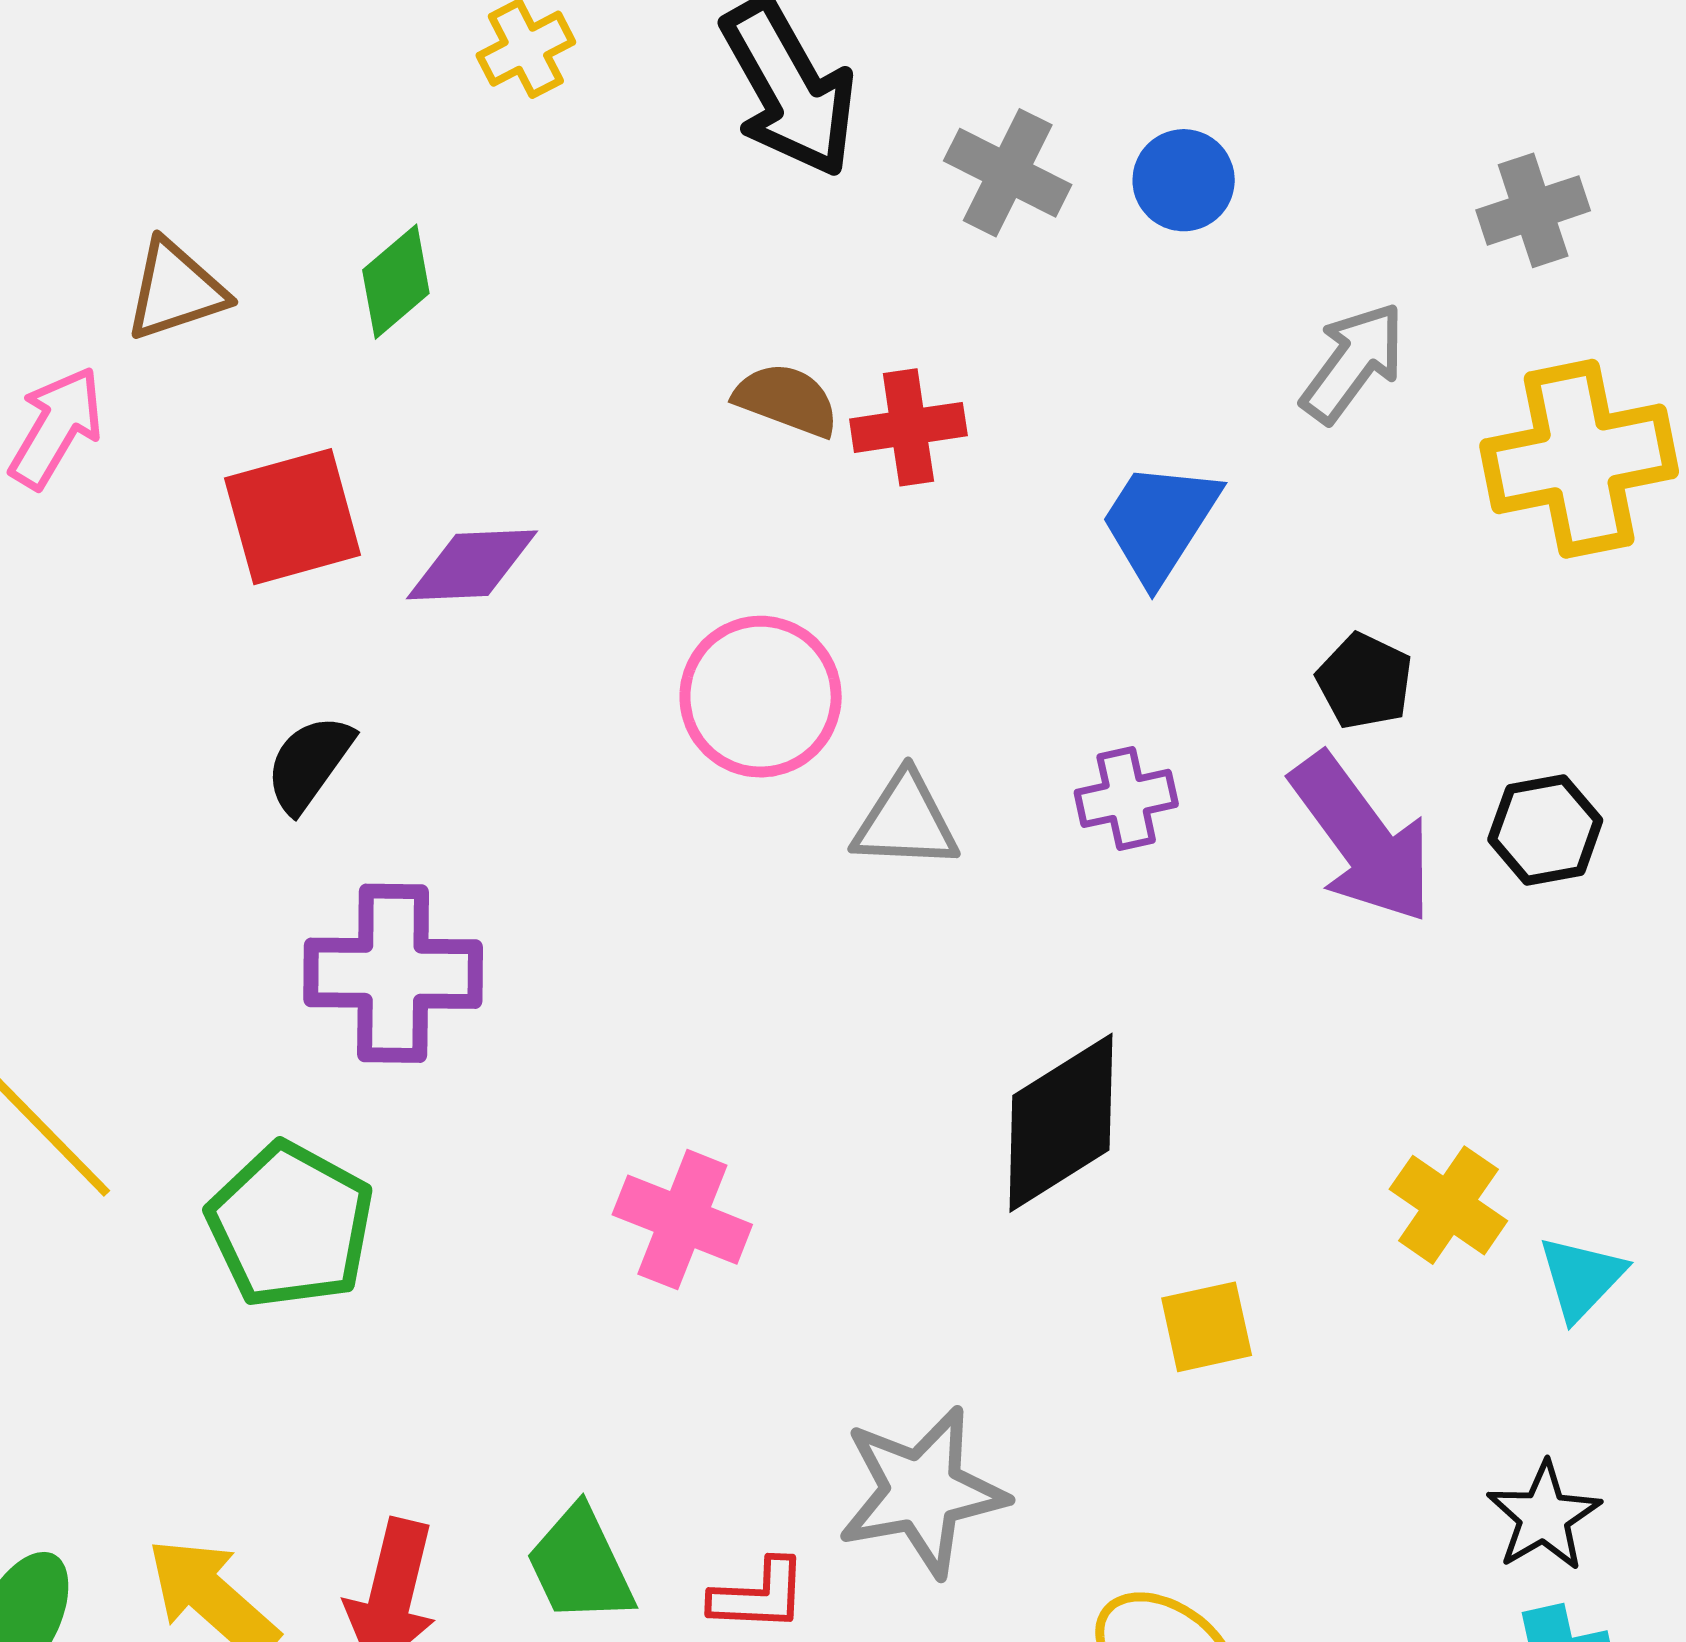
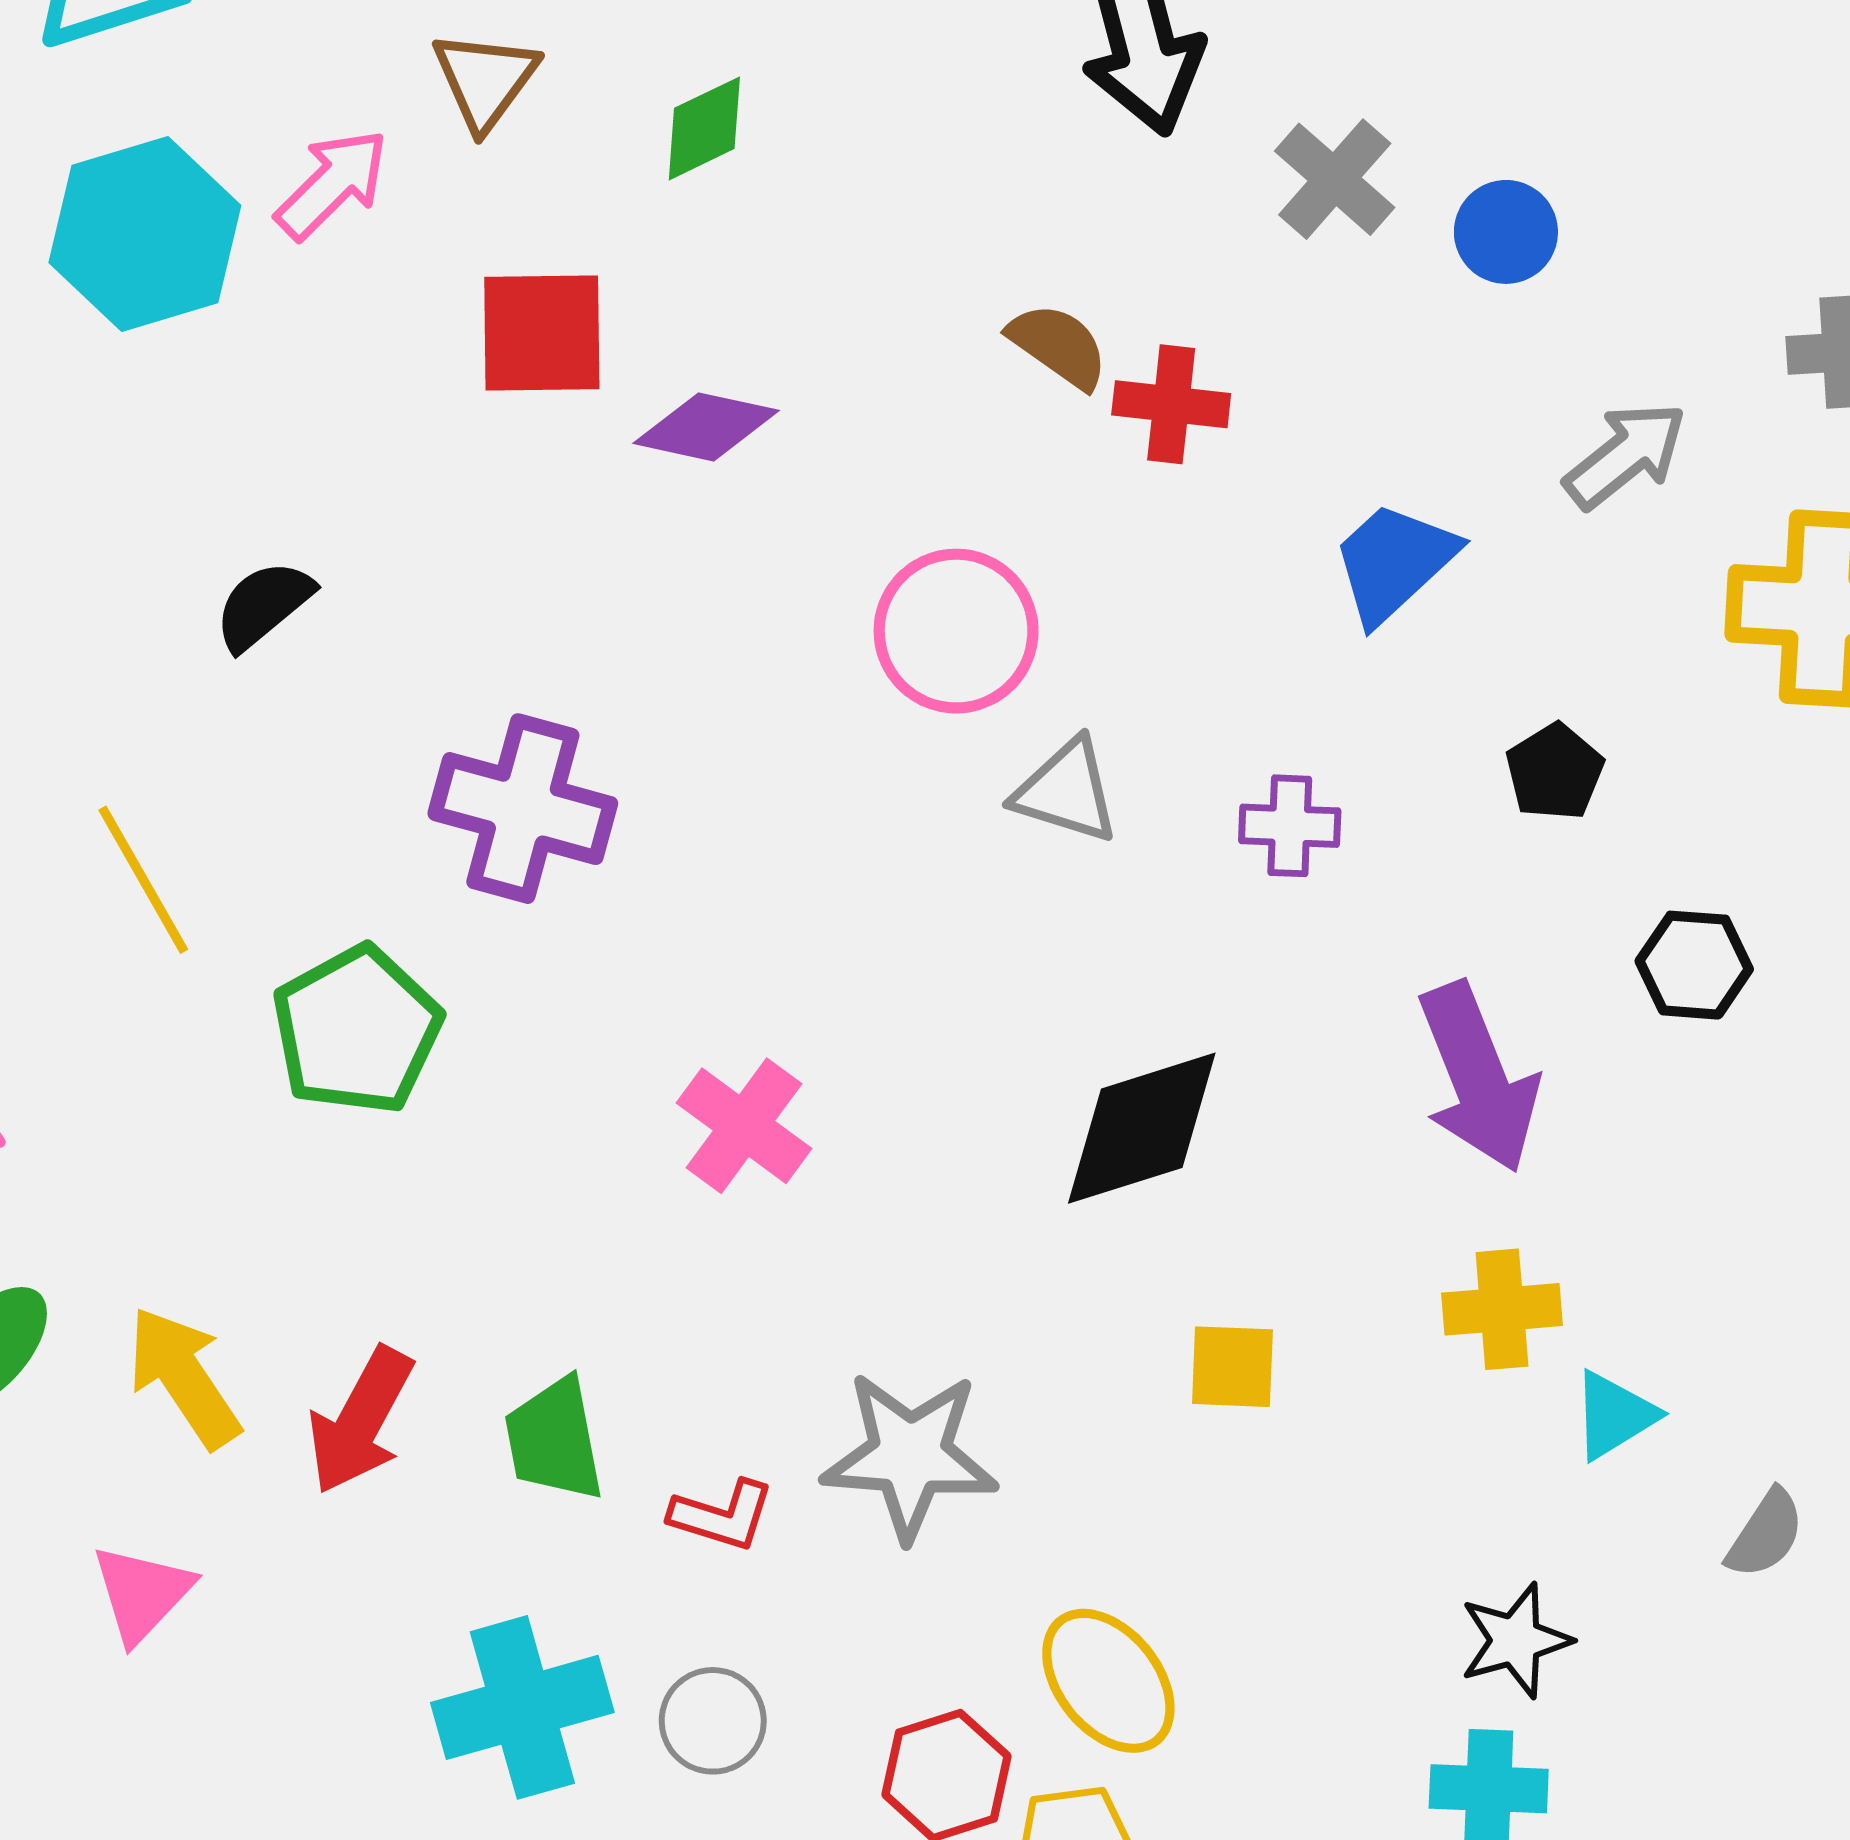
brown triangle: (176, 290) -> (485, 80), turned -50
black semicircle: (309, 763) -> (263, 605), moved
purple arrow: (1362, 838) -> (1478, 1078), moved
yellow cross: (1448, 1205) -> (1502, 1309), turned 36

